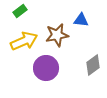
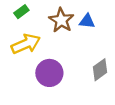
brown star: (57, 35) -> (61, 20), moved, turned -30

